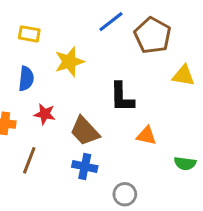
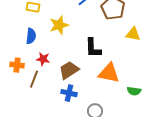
brown trapezoid: (85, 131) -> (69, 70), turned 100
orange triangle: (146, 136) -> (109, 73), size x1.6
brown line: (29, 160) -> (34, 79), moved

